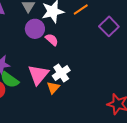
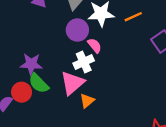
white cross: (61, 73) -> (84, 62), moved

